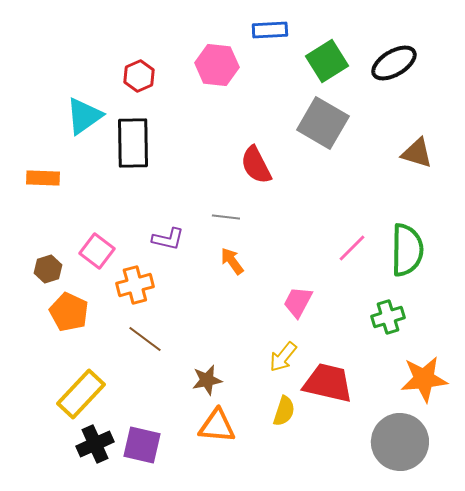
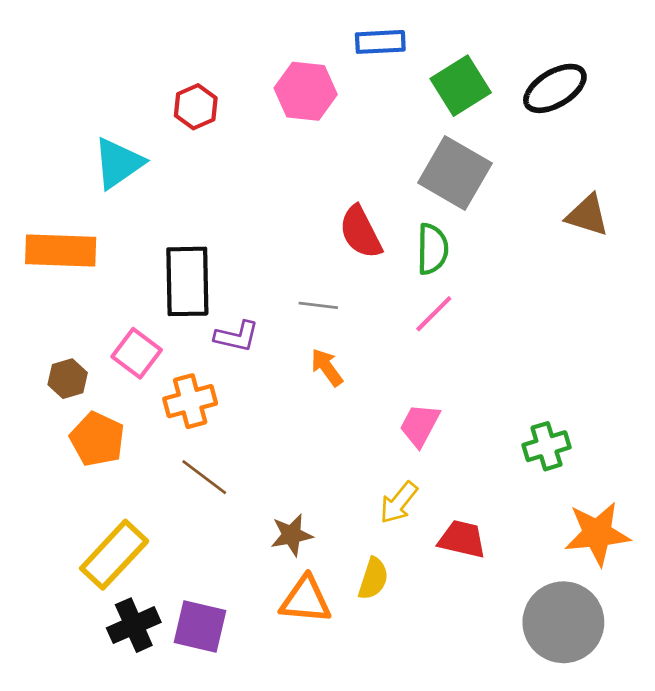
black rectangle: (133, 143) -> (187, 281), moved
orange rectangle: (43, 178) -> (61, 250), size x1.5
pink line: (352, 248) -> (434, 314), moved
green semicircle: (407, 250) -> (432, 249), moved, size x0.7
red trapezoid: (328, 383) -> (462, 539), size x0.7
yellow semicircle: (284, 411) -> (373, 579), moved

